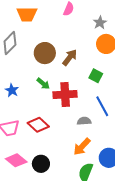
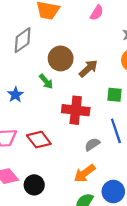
green square: (96, 76) -> (115, 95), turned -32
green arrow: (43, 84) -> (46, 81), moved
gray semicircle: (84, 121) -> (92, 144), turned -40

